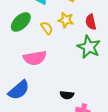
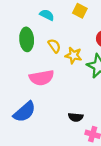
yellow star: (66, 20) -> (73, 55), moved
green ellipse: (21, 22) -> (27, 39), turned -50

